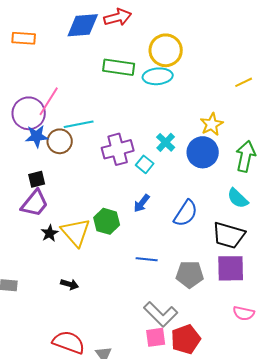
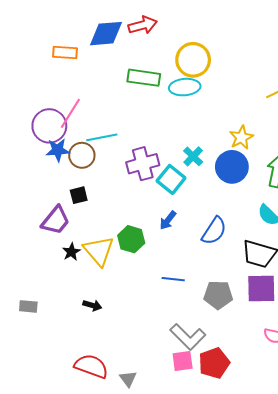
orange rectangle: (24, 38) -> (65, 52), moved
cyan square: (145, 164) -> (171, 179), size x1.5
black square: (37, 179) -> (79, 195), moved

